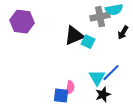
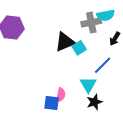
cyan square: (88, 42) -> (79, 48), turned 32
blue line: (111, 73) -> (103, 65), moved

